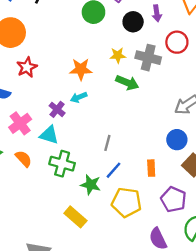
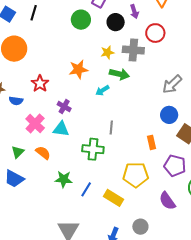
red star: (27, 67) -> (40, 84), moved
cyan arrow: (79, 97) -> (102, 90), moved
green cross: (62, 164) -> (93, 149), moved
blue line: (114, 170) -> (86, 189), moved
green star: (91, 185) -> (64, 179), moved
yellow rectangle: (75, 217) -> (113, 198), moved

